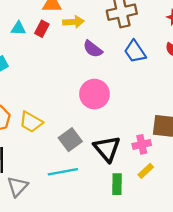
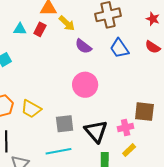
yellow arrow: (73, 22) -> (67, 23), turned 48
gray square: (70, 140) -> (65, 124), turned 30

